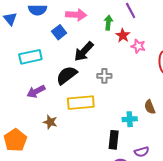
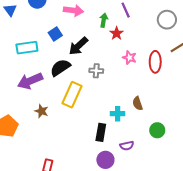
blue square: (59, 32) -> (55, 34), moved
pink star: (138, 46) -> (129, 58), moved
purple arrow: (36, 91) -> (30, 81), size x1.4
yellow rectangle: (81, 103) -> (72, 95), turned -65

